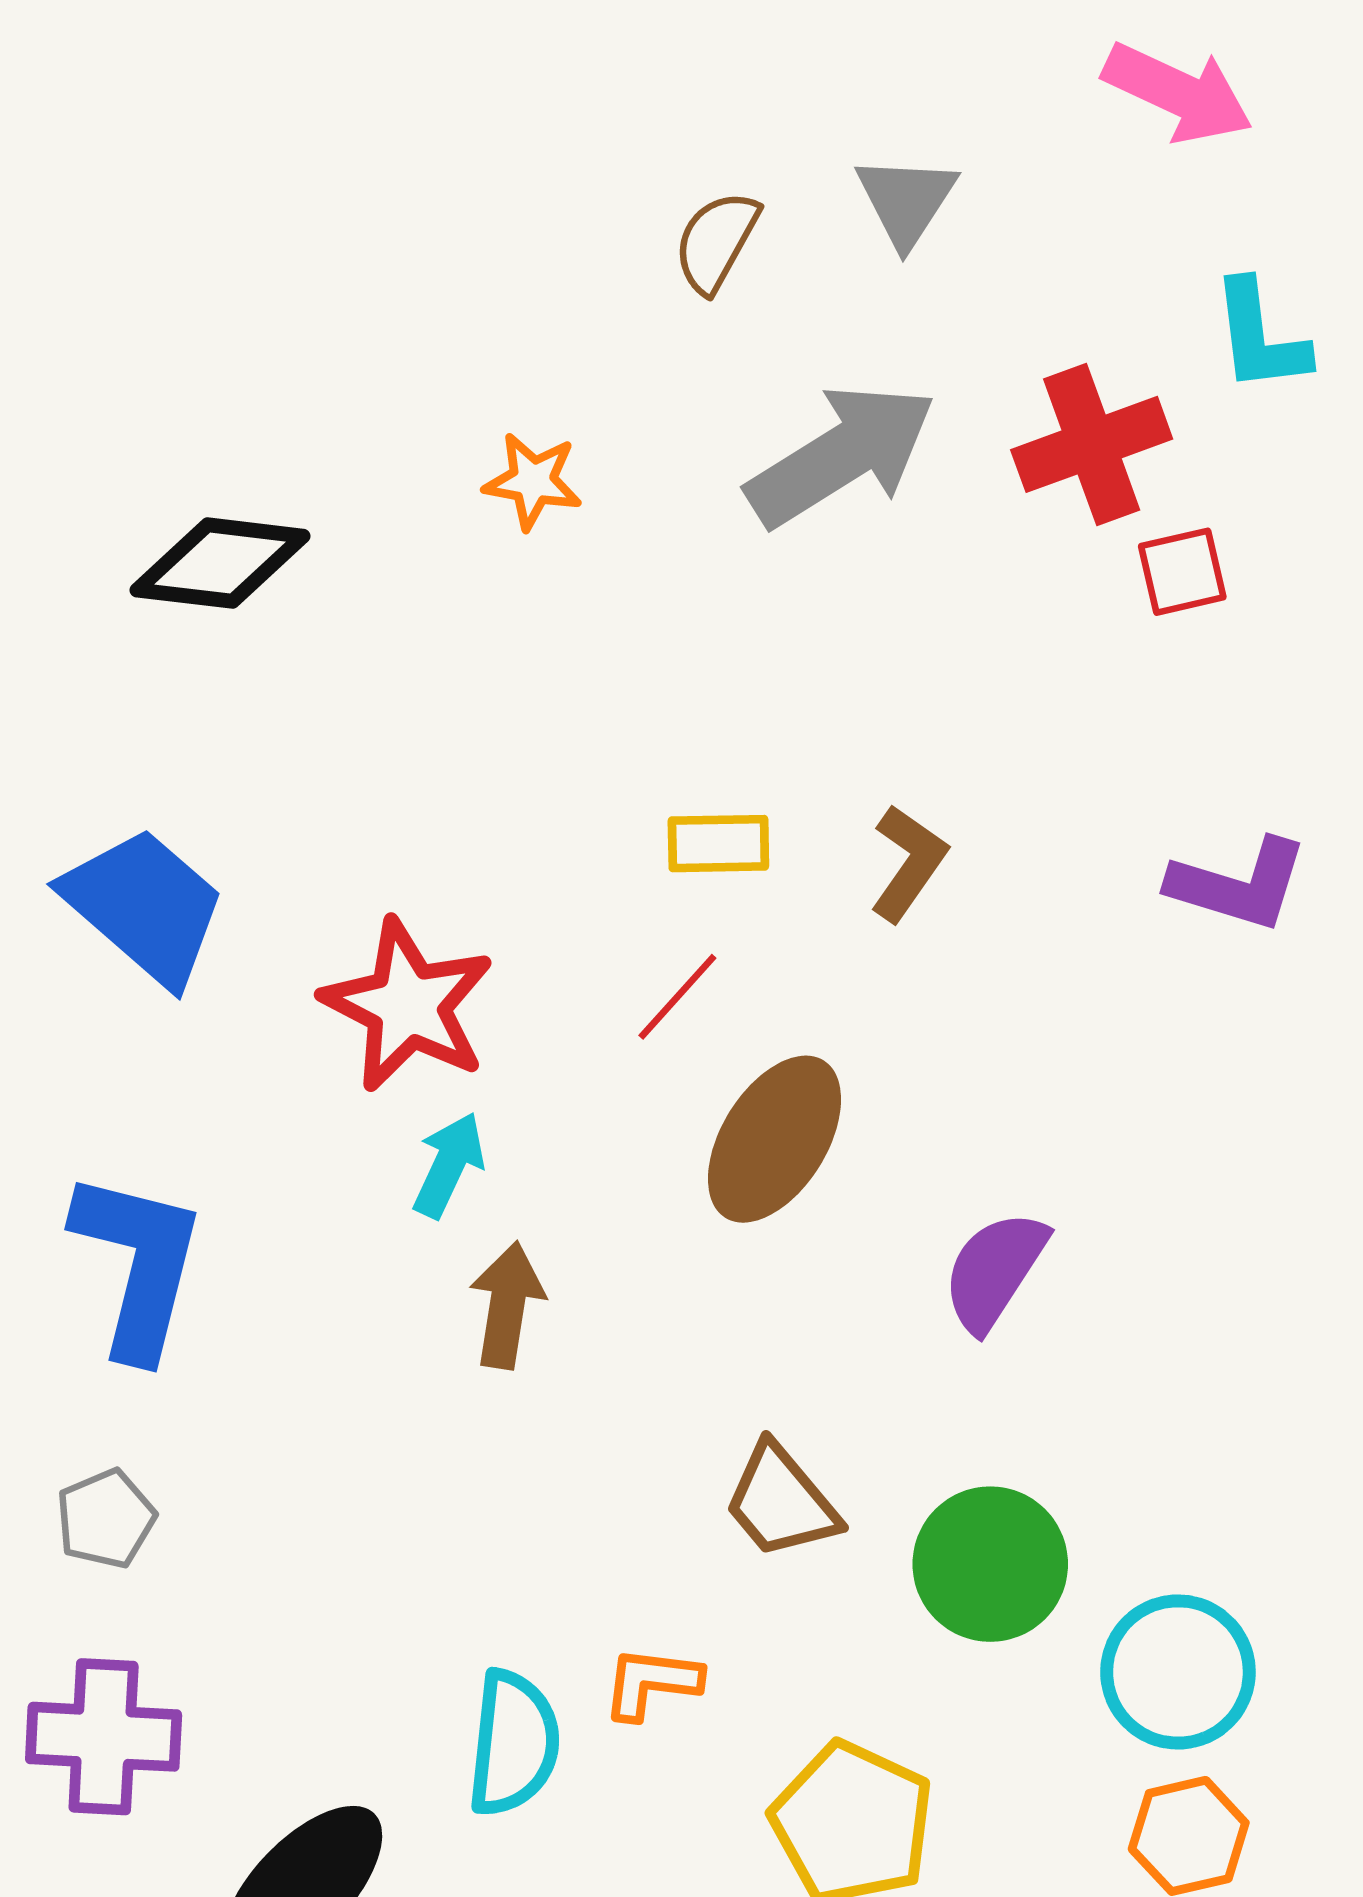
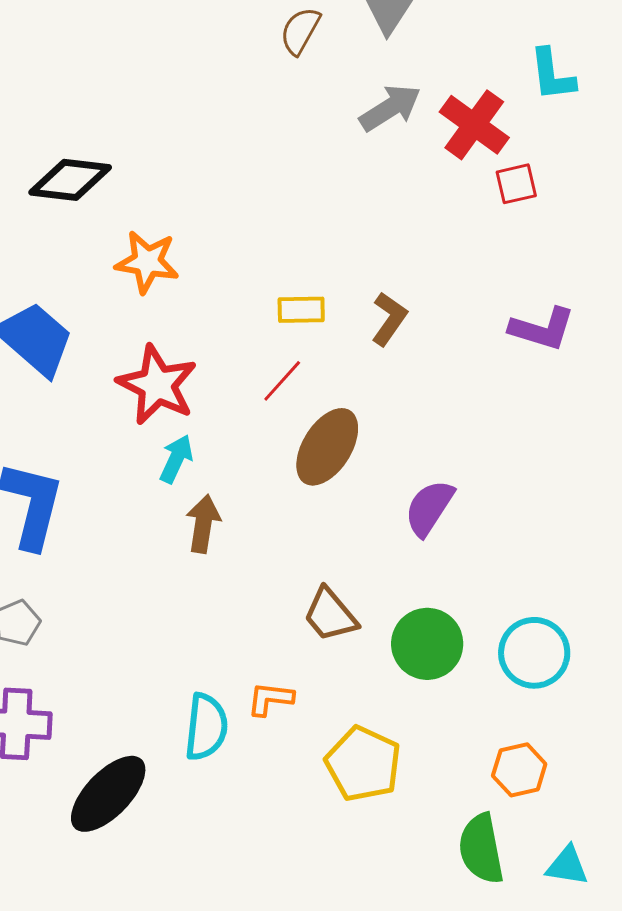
red cross: (1092, 444) -> (474, 125), turned -34
gray arrow: (841, 455) -> (390, 108), moved, size x0.7
orange star: (533, 481) -> (147, 262), moved, size x1.4
cyan circle: (1178, 1672) -> (534, 653), moved

